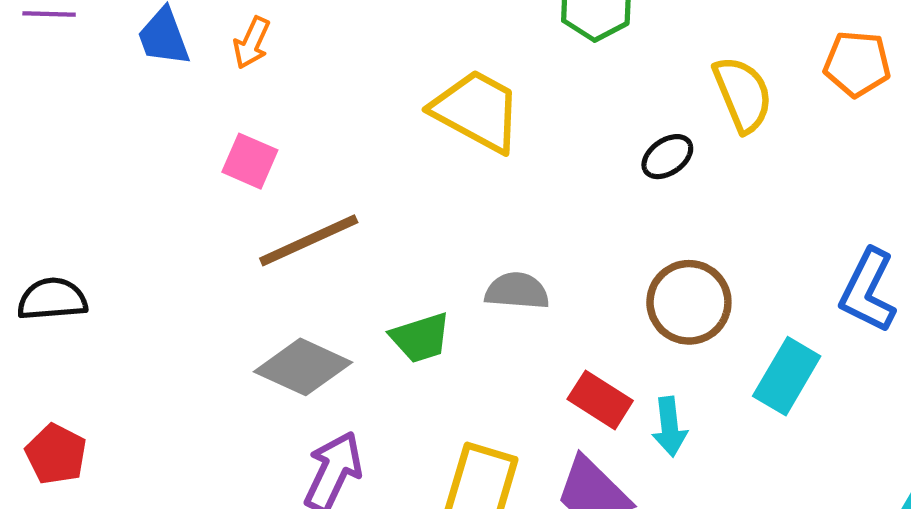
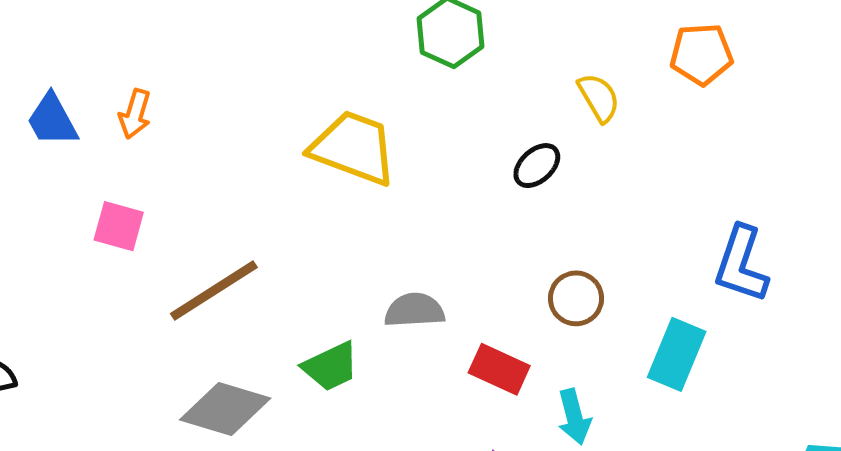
yellow semicircle: (743, 94) -> (599, 98), size x0.7
pink square: (250, 161) -> (119, 226), moved
brown circle: (689, 302) -> (576, 298), size x0.7
red rectangle: (600, 400) -> (499, 369), moved

